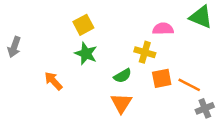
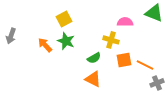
orange arrow: (53, 81) -> (45, 45), moved
orange triangle: (121, 103) -> (93, 79), turned -36

